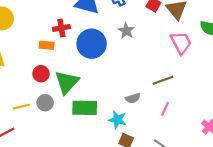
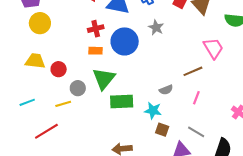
pink trapezoid: (181, 43) -> (213, 48), moved
orange rectangle: (47, 45) -> (96, 51), moved
red circle: (41, 74) -> (59, 69), moved
gray circle: (45, 103) -> (78, 88), moved

